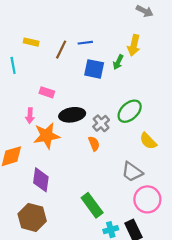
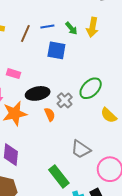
green arrow: (118, 62) -> (71, 28), moved, turned -64
orange semicircle: (94, 144) -> (50, 114), moved
gray trapezoid: (132, 172) -> (81, 149), moved

